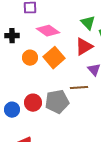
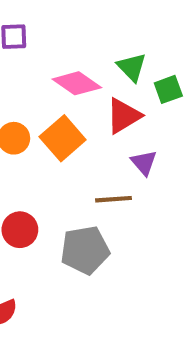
pink diamond: (48, 31) -> (77, 83), moved
gray pentagon: (57, 102) -> (85, 250), moved

